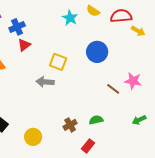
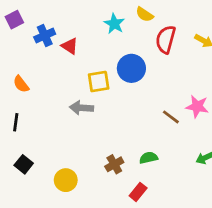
red semicircle: (121, 16) -> (166, 39), moved, turned -70
red triangle: (24, 45) -> (70, 46), moved, turned -48
blue circle: (97, 52) -> (131, 68), moved
yellow square: (58, 62) -> (99, 81), turned -30

